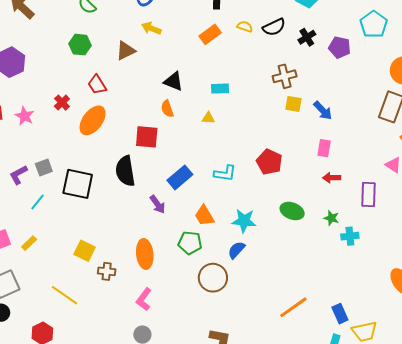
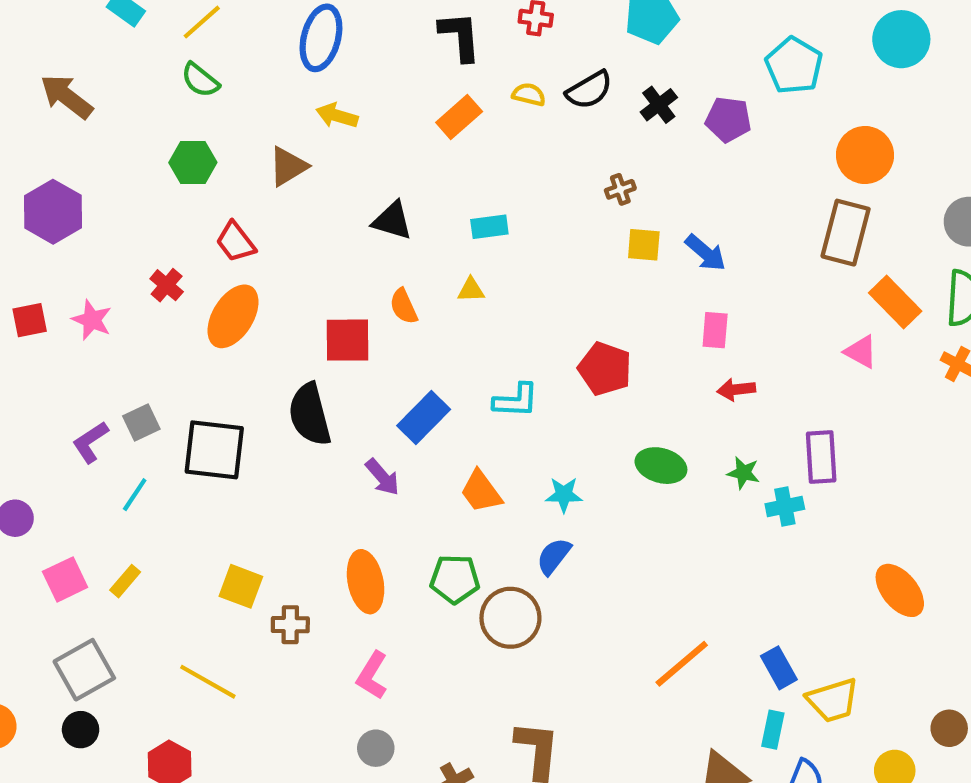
brown cross: (285, 76) -> (620, 189), size x0.6
orange semicircle: (167, 109) -> (404, 306), moved
purple rectangle: (368, 194) -> (821, 457), moved
cyan star: (244, 221) -> (564, 495), size x0.7
green pentagon: (190, 243) -> (455, 579), moved

